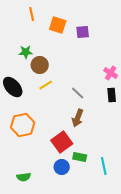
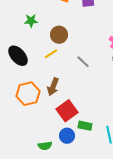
brown circle: (40, 65) -> (59, 35), moved
brown arrow: (78, 118) -> (53, 87), moved
green semicircle: (24, 177) -> (45, 146), moved

